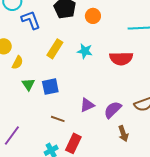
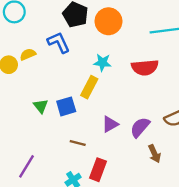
orange circle: (93, 16) -> (108, 21), size x1.5
blue L-shape: (31, 20) -> (59, 42), moved
yellow rectangle: (55, 49) -> (89, 87), moved
yellow semicircle: (17, 63) -> (28, 54), moved, turned -136

